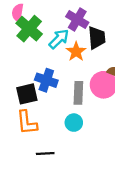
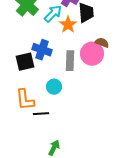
orange L-shape: (27, 123) -> (25, 100), moved
cyan circle: (74, 123) -> (54, 87), moved

